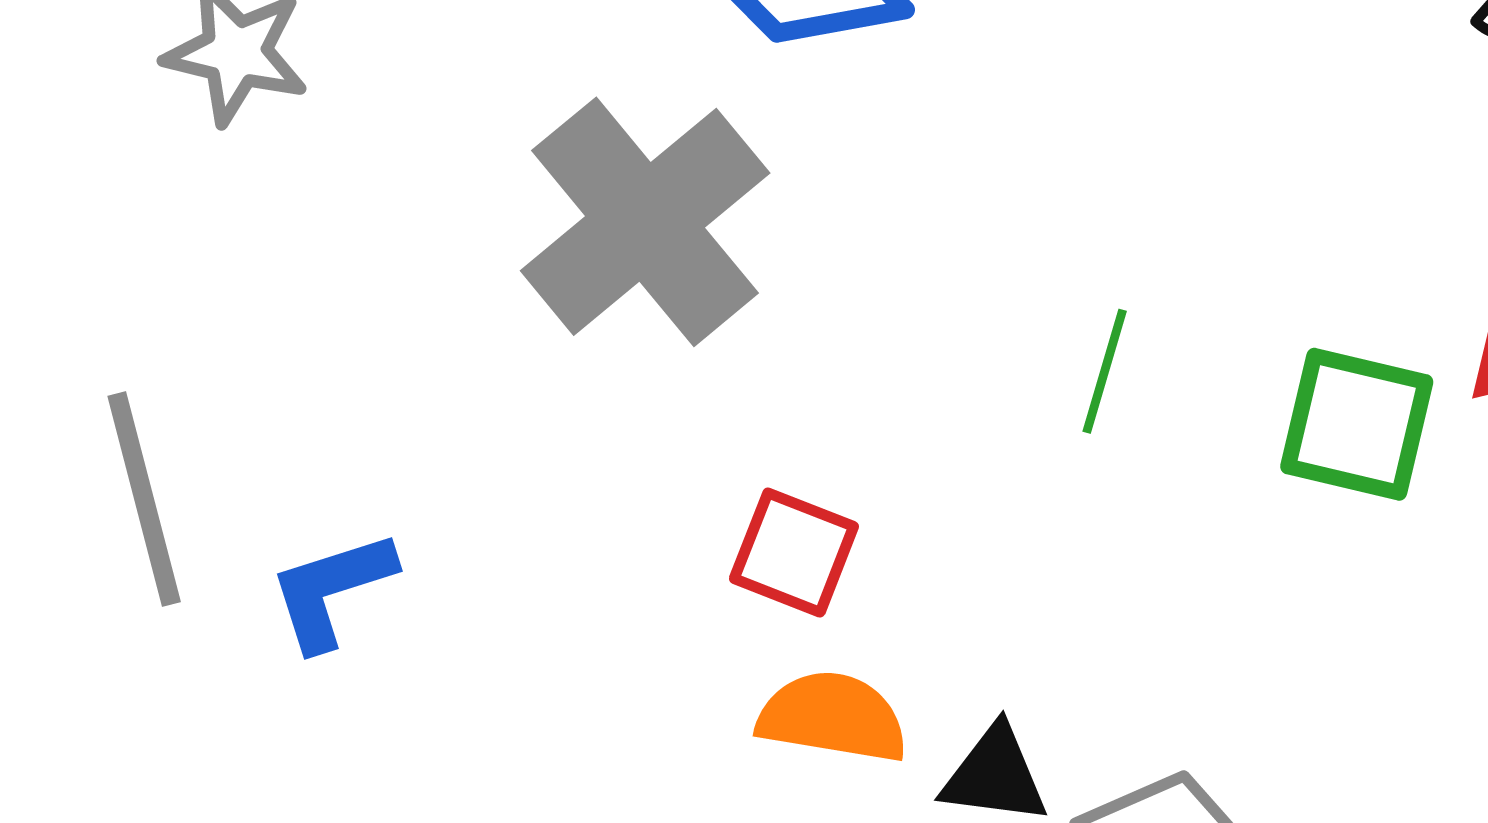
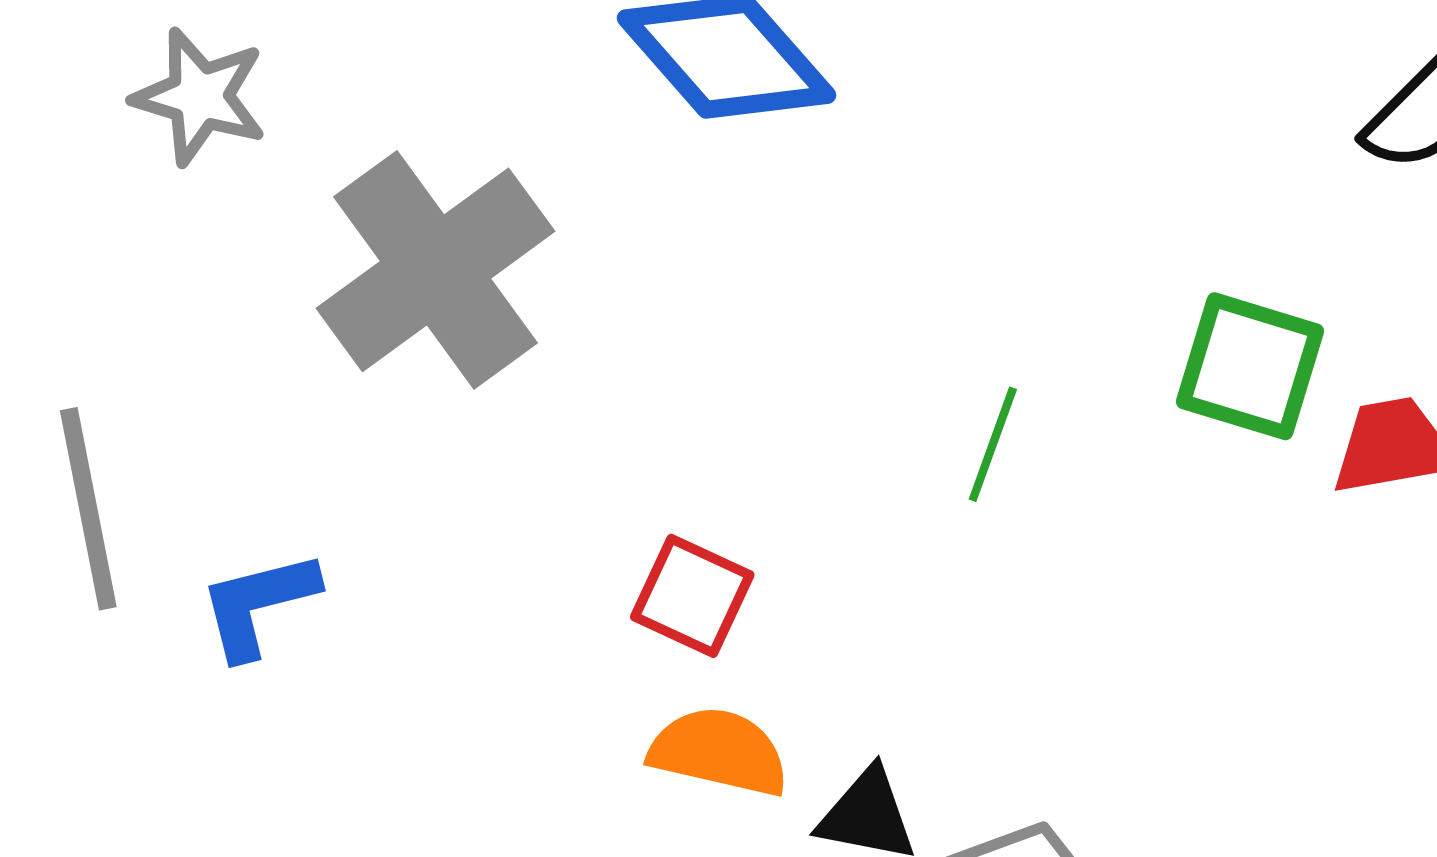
gray cross: (645, 222) -> (436, 270), moved
green square: (1357, 424) -> (1250, 366), moved

